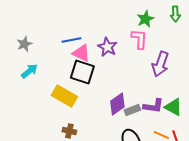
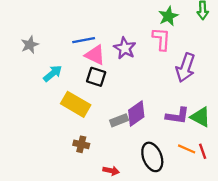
cyan arrow: (29, 71) -> (53, 73), moved
black square: (82, 72) -> (96, 77), size x0.7
gray rectangle: (132, 110) -> (119, 120), moved

